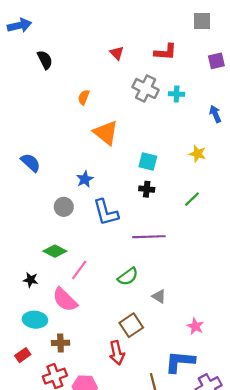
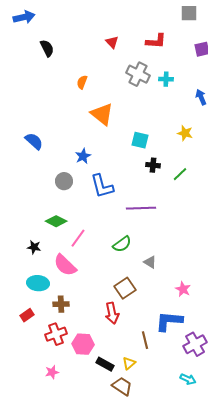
black cross: (147, 189) -> (153, 165), moved

